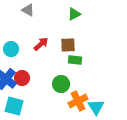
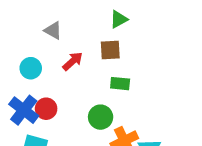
gray triangle: (28, 10) -> (53, 30), moved
brown square: (68, 45) -> (110, 50), moved

